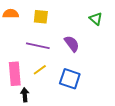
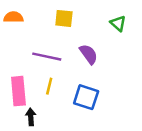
yellow square: (41, 17) -> (64, 18), moved
yellow line: (40, 70) -> (49, 86), turned -40

